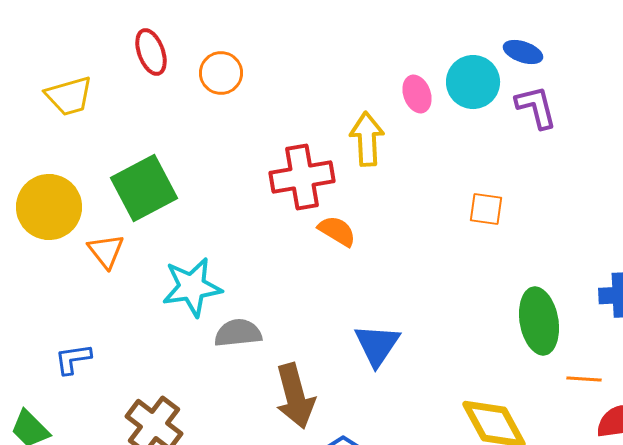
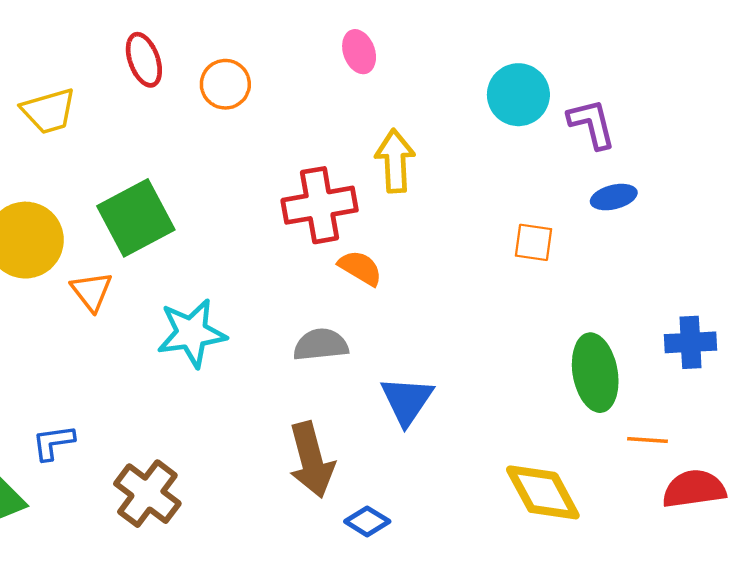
blue ellipse: (523, 52) -> (614, 197), moved, turned -33
pink ellipse: (417, 94) -> (359, 52), moved
gray semicircle: (238, 333) -> (321, 345), moved
blue L-shape: (73, 359) -> (53, 442), moved

